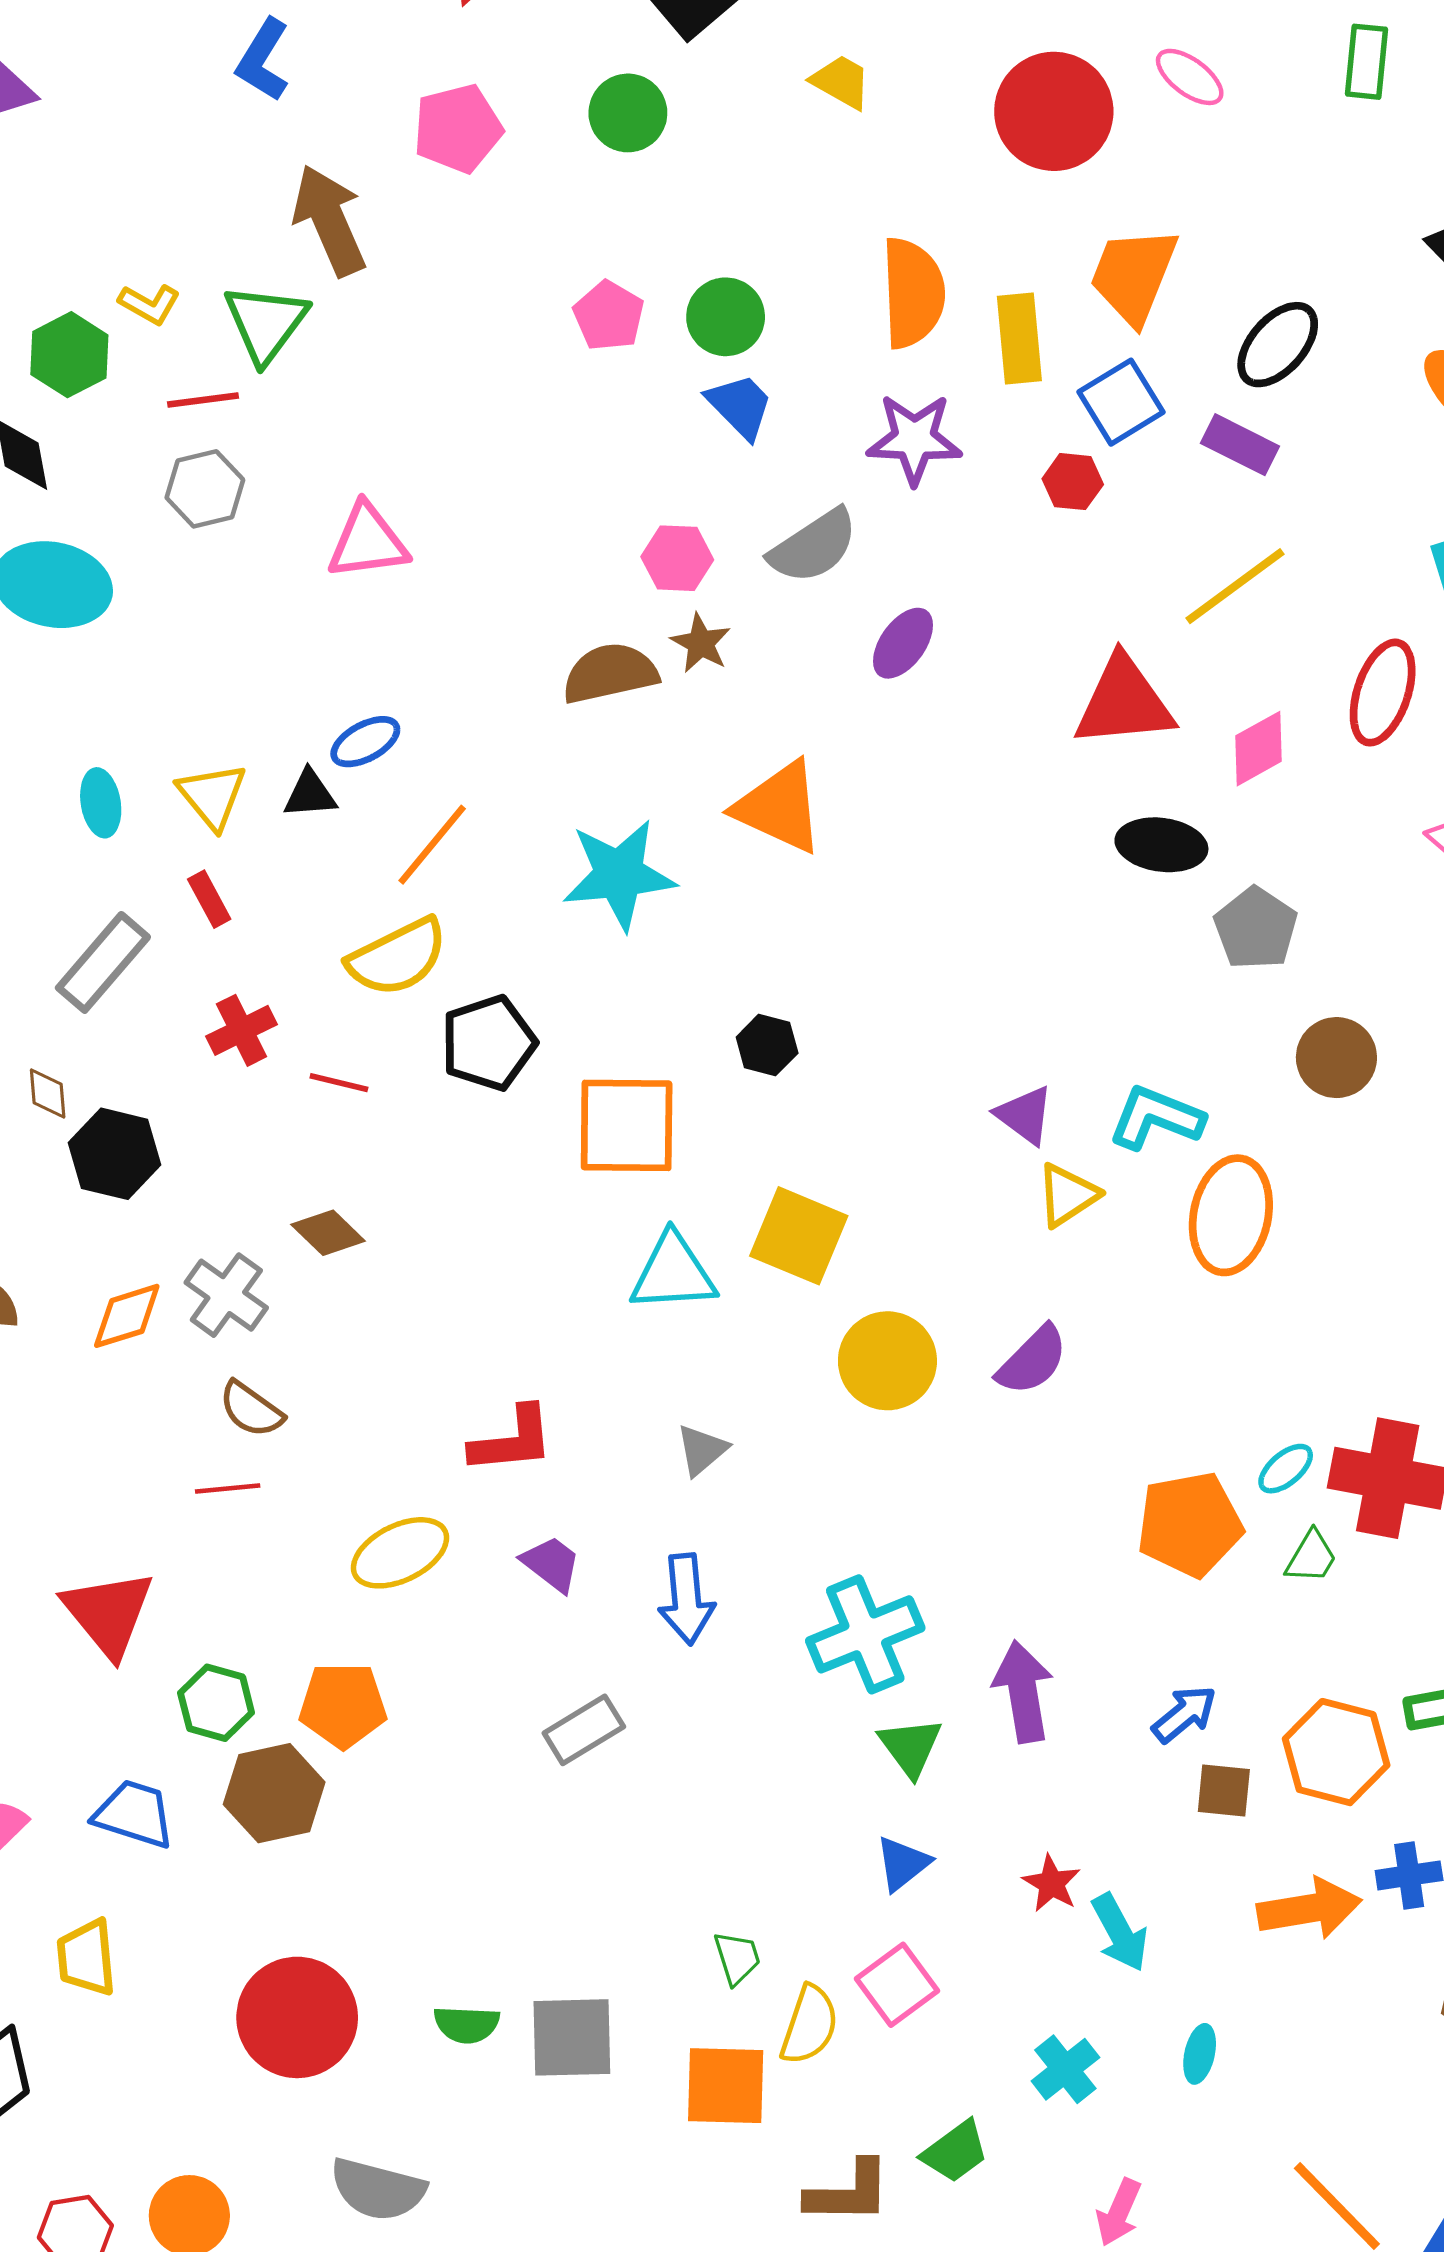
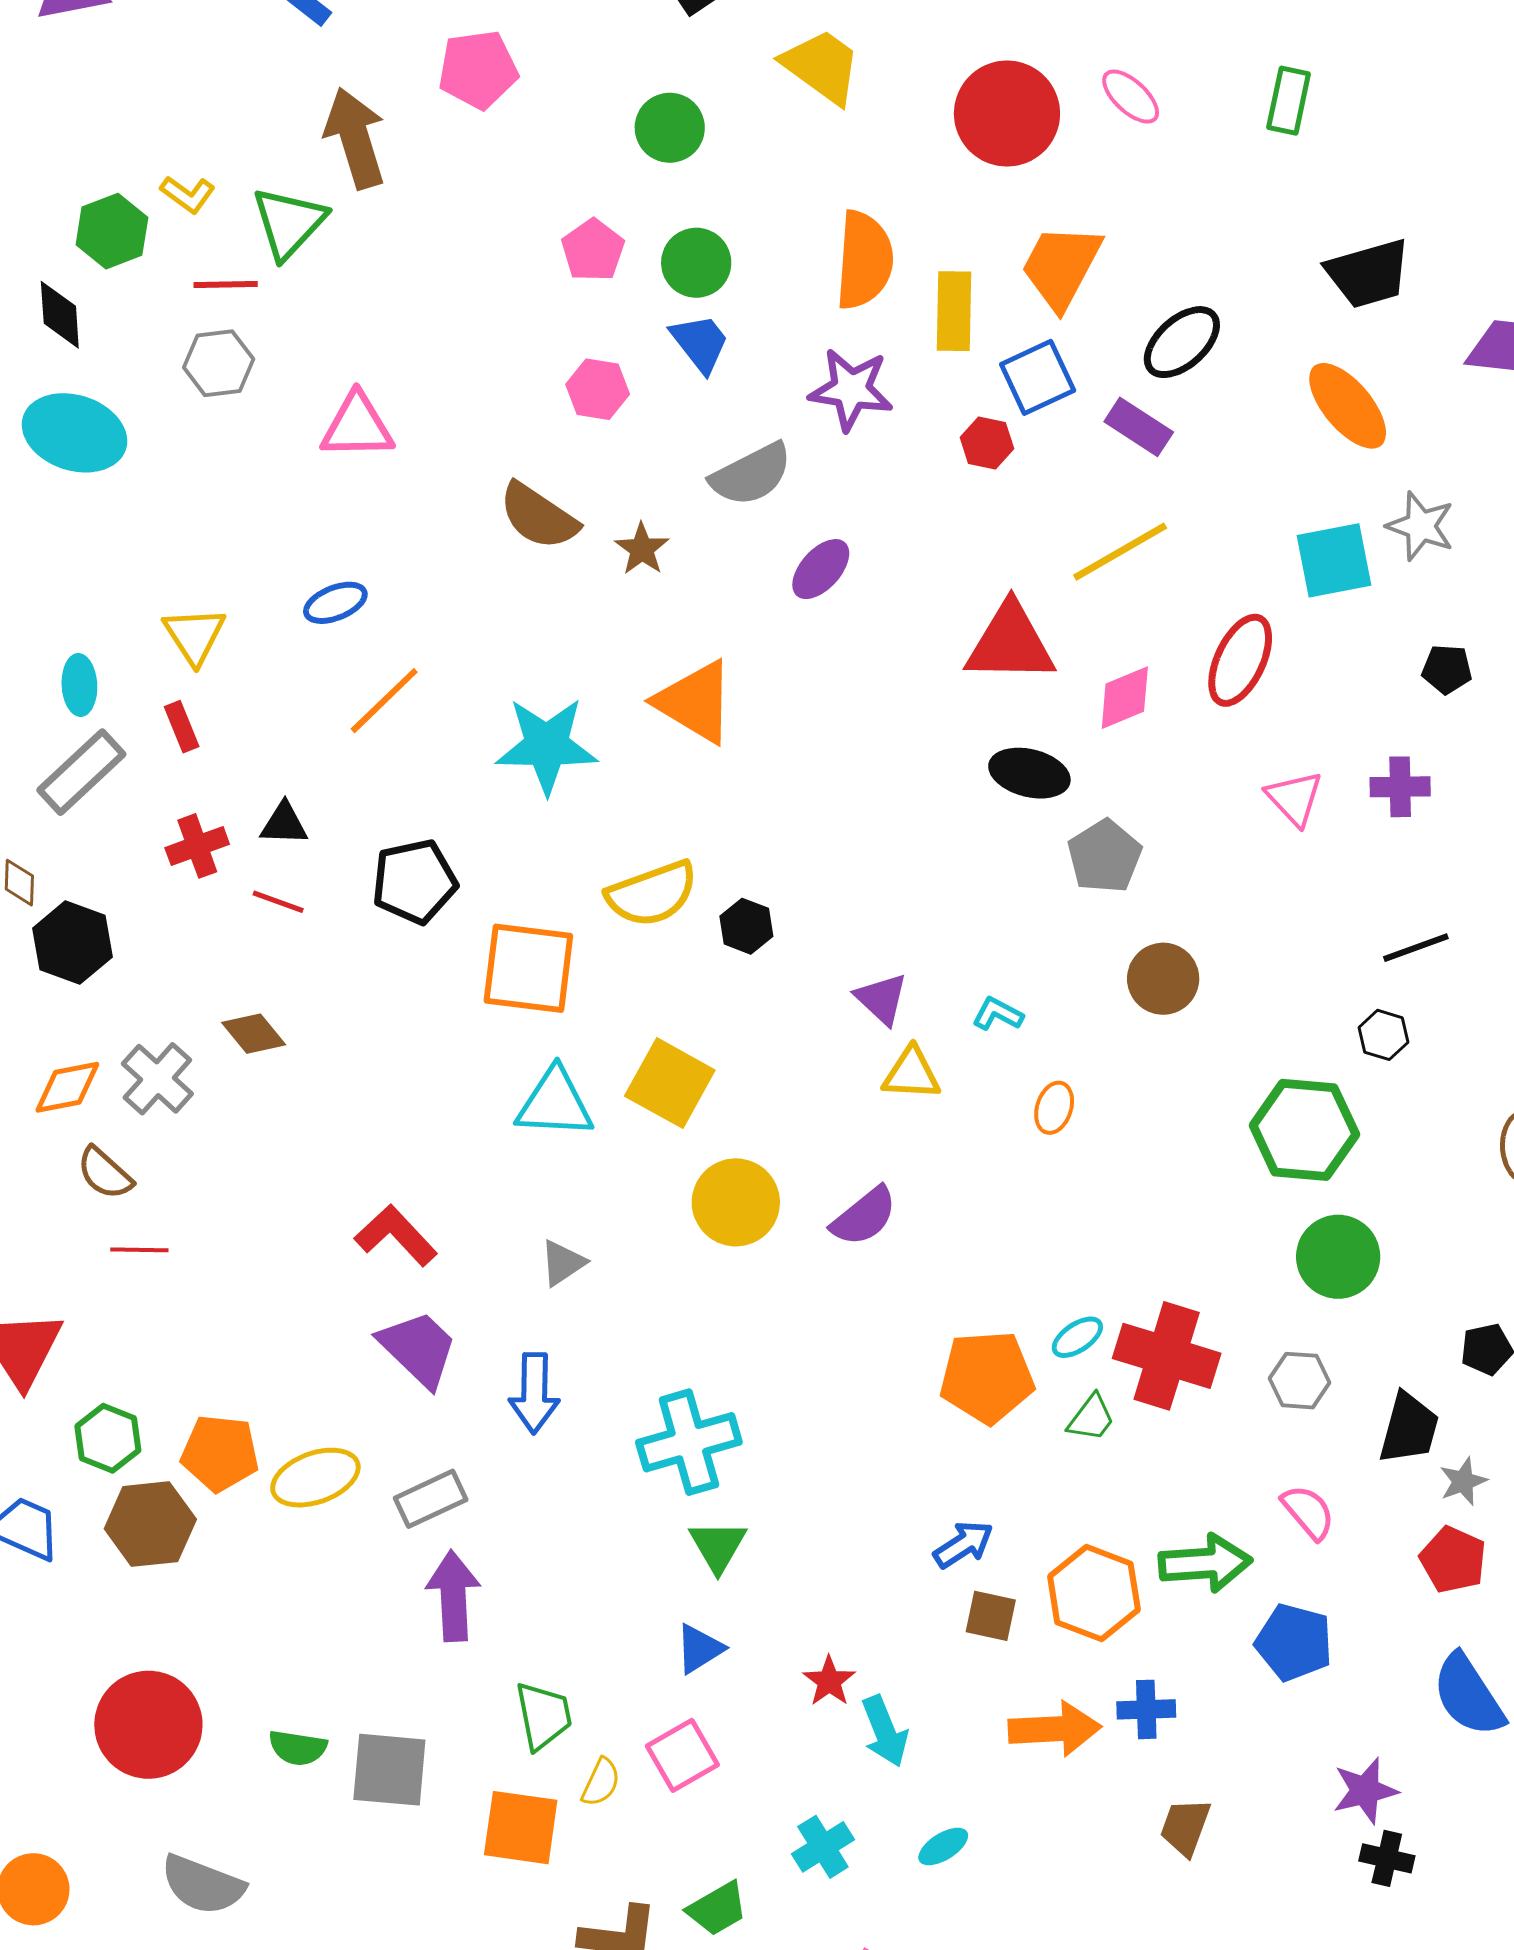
yellow trapezoid: (841, 82) -> (822, 66), size x1.5
green circle: (628, 113) -> (670, 128), moved
pink hexagon: (677, 558) -> (598, 389), moved
brown semicircle: (610, 673) -> (538, 516), moved, turned -140
black triangle: (310, 794) -> (284, 824), moved
cyan ellipse: (101, 803) -> (79, 685), moved
yellow semicircle: (398, 957) -> (652, 894), moved
black hexagon: (767, 1045) -> (746, 926), moved
cyan L-shape: (1156, 1118) -> (998, 1014), size x0.6
yellow triangle: (1067, 1195) -> (911, 1074), turned 30
orange ellipse: (1231, 1215) -> (1054, 1108), size x0.5
brown semicircle: (251, 1409) -> (105, 1173), moved
red L-shape: (512, 1440) -> (396, 1235), turned -134
yellow ellipse: (400, 1553) -> (315, 1478), moved
purple trapezoid: (551, 1564) -> (418, 1349), size x1.5
purple arrow: (1023, 1692) -> (453, 1596), moved
green trapezoid: (737, 1958) -> (544, 1716), size x1.4
yellow semicircle: (809, 2025) -> (601, 1782), size x0.7
cyan ellipse: (1200, 2054) -> (943, 1847), turned 39

